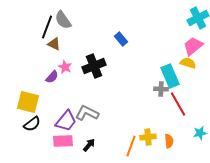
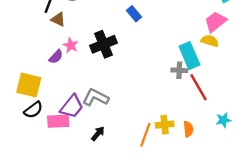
pink rectangle: (63, 141) -> (58, 121), moved

